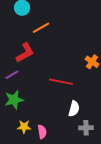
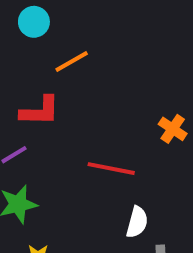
red L-shape: (25, 53) -> (40, 111), turned 30

